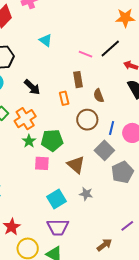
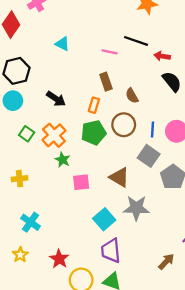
black line: (110, 48) -> (136, 41), turned 70
orange rectangle: (64, 98) -> (94, 105), turned 40
green pentagon: (52, 140) -> (94, 133), moved
gray star: (86, 194) -> (136, 208), size x1.6
purple trapezoid: (58, 227) -> (111, 251), turned 95

